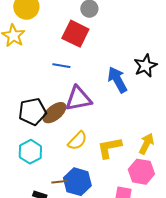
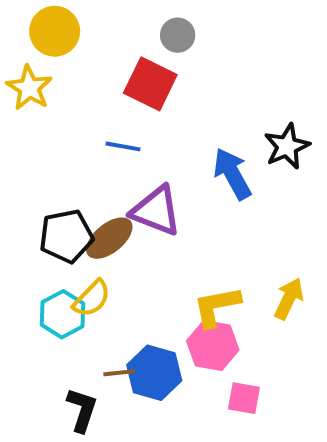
purple triangle: (78, 99) -> (156, 211), turned 32
yellow semicircle: (77, 141) -> (92, 299), moved
pink hexagon: (141, 172) -> (213, 345), moved

